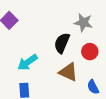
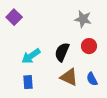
black semicircle: (62, 43) -> (62, 52), moved
brown triangle: (68, 72) -> (69, 77), moved

